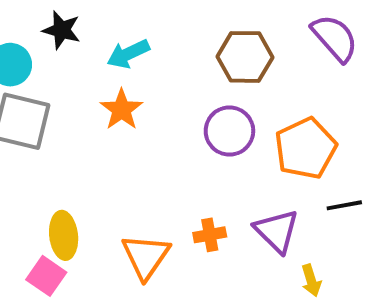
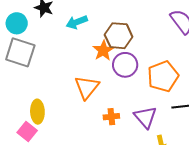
brown hexagon: (245, 57) -> (119, 36), moved
orange star: (122, 110) -> (103, 51), moved
orange triangle: (146, 256) -> (87, 87), moved

